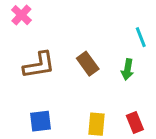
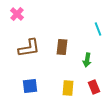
brown rectangle: (88, 64) -> (62, 47), turned 42
green arrow: (127, 70) -> (87, 60), moved

